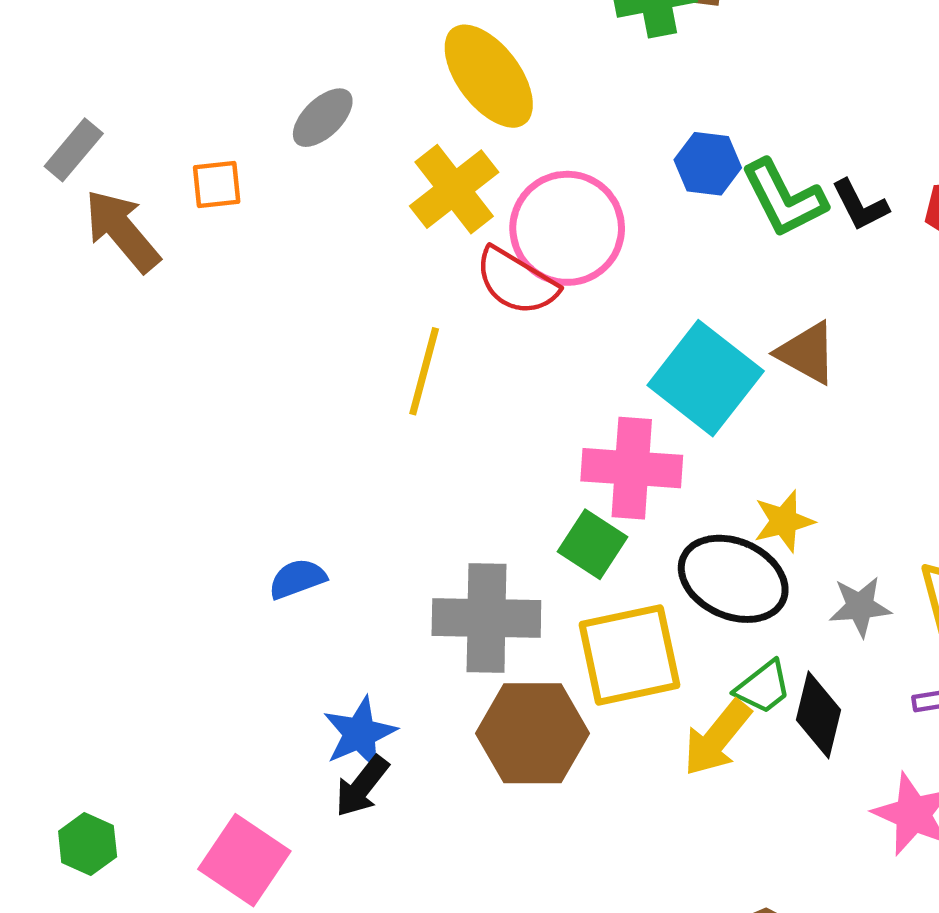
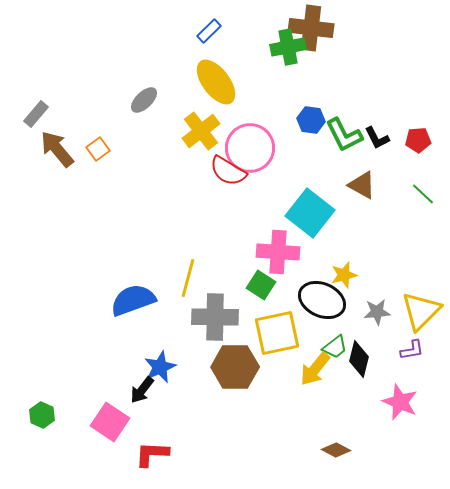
orange square: (217, 184) -> (98, 149), moved, turned -30
brown triangle: (807, 353) -> (362, 185), moved
yellow line: (424, 371) -> (188, 278), moved
blue semicircle: (297, 579) -> (133, 300), size x1.8
black arrow: (362, 786) -> (142, 390), moved

